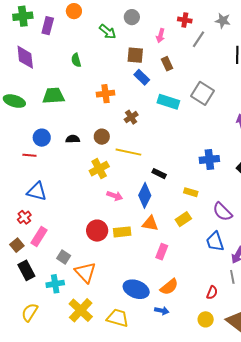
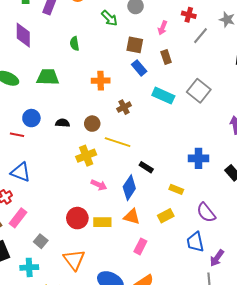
orange triangle: (85, 272) -> (74, 260), moved

